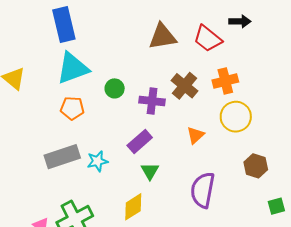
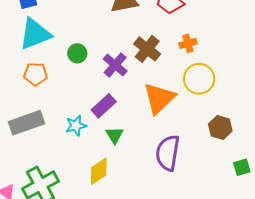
orange cross: (225, 81) -> (188, 43), size x0.7
purple cross: (152, 101) -> (115, 65), turned 35
orange triangle: (195, 135) -> (159, 98), size x1.8
cyan star: (97, 161) -> (76, 126), moved

